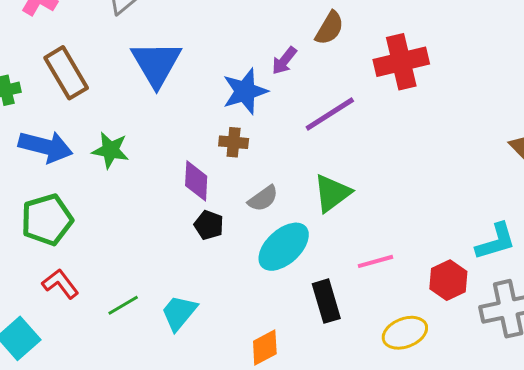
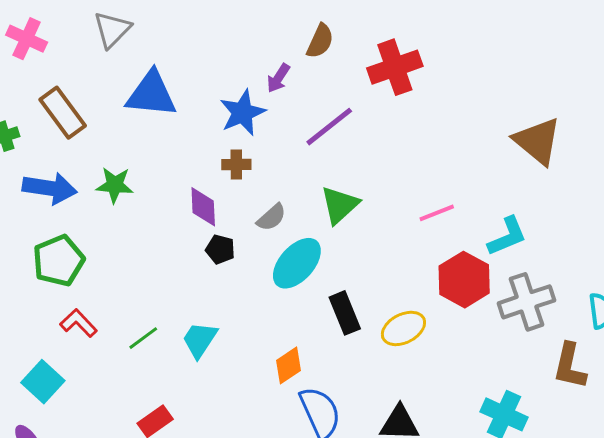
blue triangle: (156, 64) -> (151, 94), turned -48
pink line: (376, 261) -> (437, 213), moved
red hexagon: (448, 280) -> (464, 280), size x1.4
yellow ellipse: (405, 333) -> (403, 328), moved

